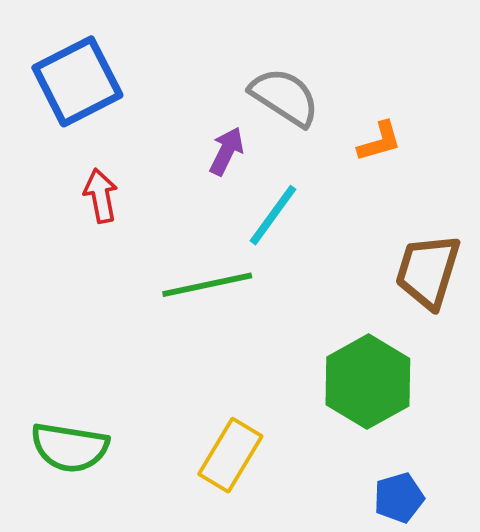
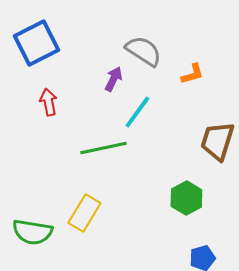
green hexagon: (368, 382) -> (186, 198), size x0.7
yellow rectangle: (230, 455) -> (84, 213), moved

